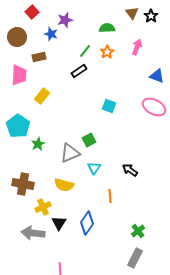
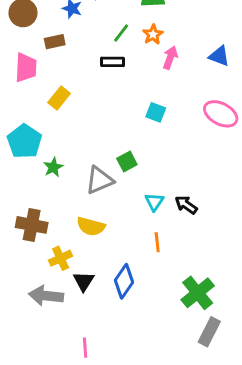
pink arrow: (137, 47) -> (170, 58), moved
black rectangle: (79, 71) -> (112, 62), turned 35
blue triangle: (157, 76) -> (219, 56), moved
cyan triangle: (94, 168) -> (154, 202), moved
green cross: (138, 231) -> (198, 293), size x1.6
gray rectangle: (135, 258) -> (209, 332), moved

